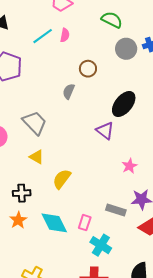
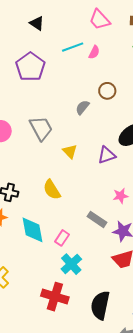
purple triangle: (105, 131) -> (107, 155), turned 48
yellow triangle: (37, 157) -> (70, 151), moved
yellow semicircle: (62, 179) -> (52, 190), turned -85
gray rectangle: (116, 210) -> (97, 219), moved

